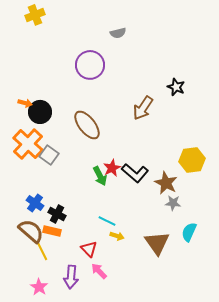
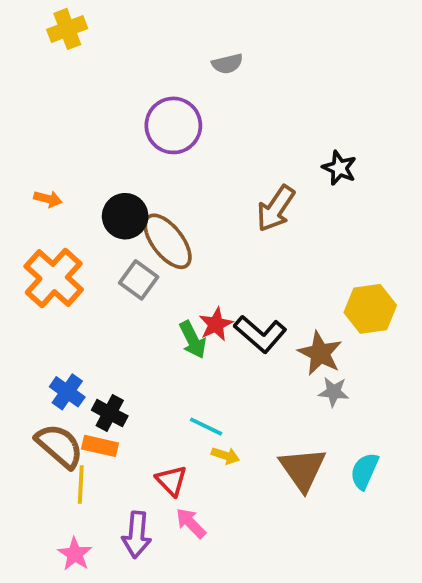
black circle: (40, 112) -> (125, 216), moved
gray square: (49, 155) -> (139, 280), moved
cyan semicircle: (189, 232) -> (364, 471), moved
yellow line: (42, 251) -> (81, 485), turned 30

